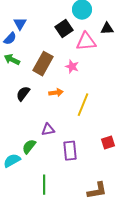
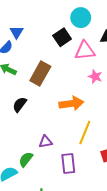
pink star: (72, 67) -> (95, 77), moved
orange arrow: (56, 93) -> (71, 103), moved, size x1.6
yellow line: (83, 105) -> (85, 132), moved

